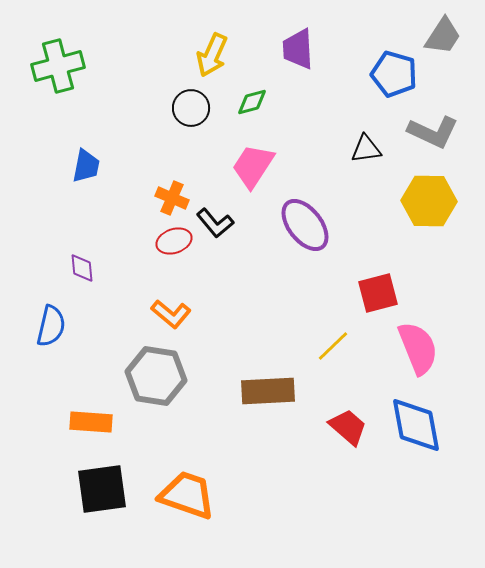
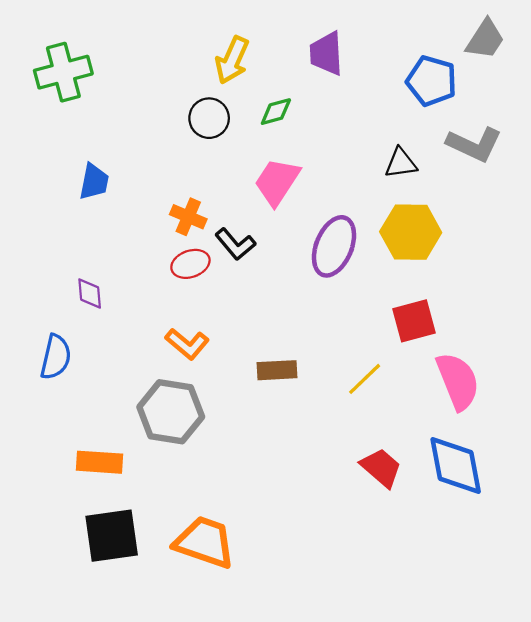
yellow hexagon: (429, 201) -> (411, 232), moved
purple ellipse: (305, 225) -> (334, 246), turned 60
brown rectangle: (268, 391) -> (277, 370), moved, size x0.7

